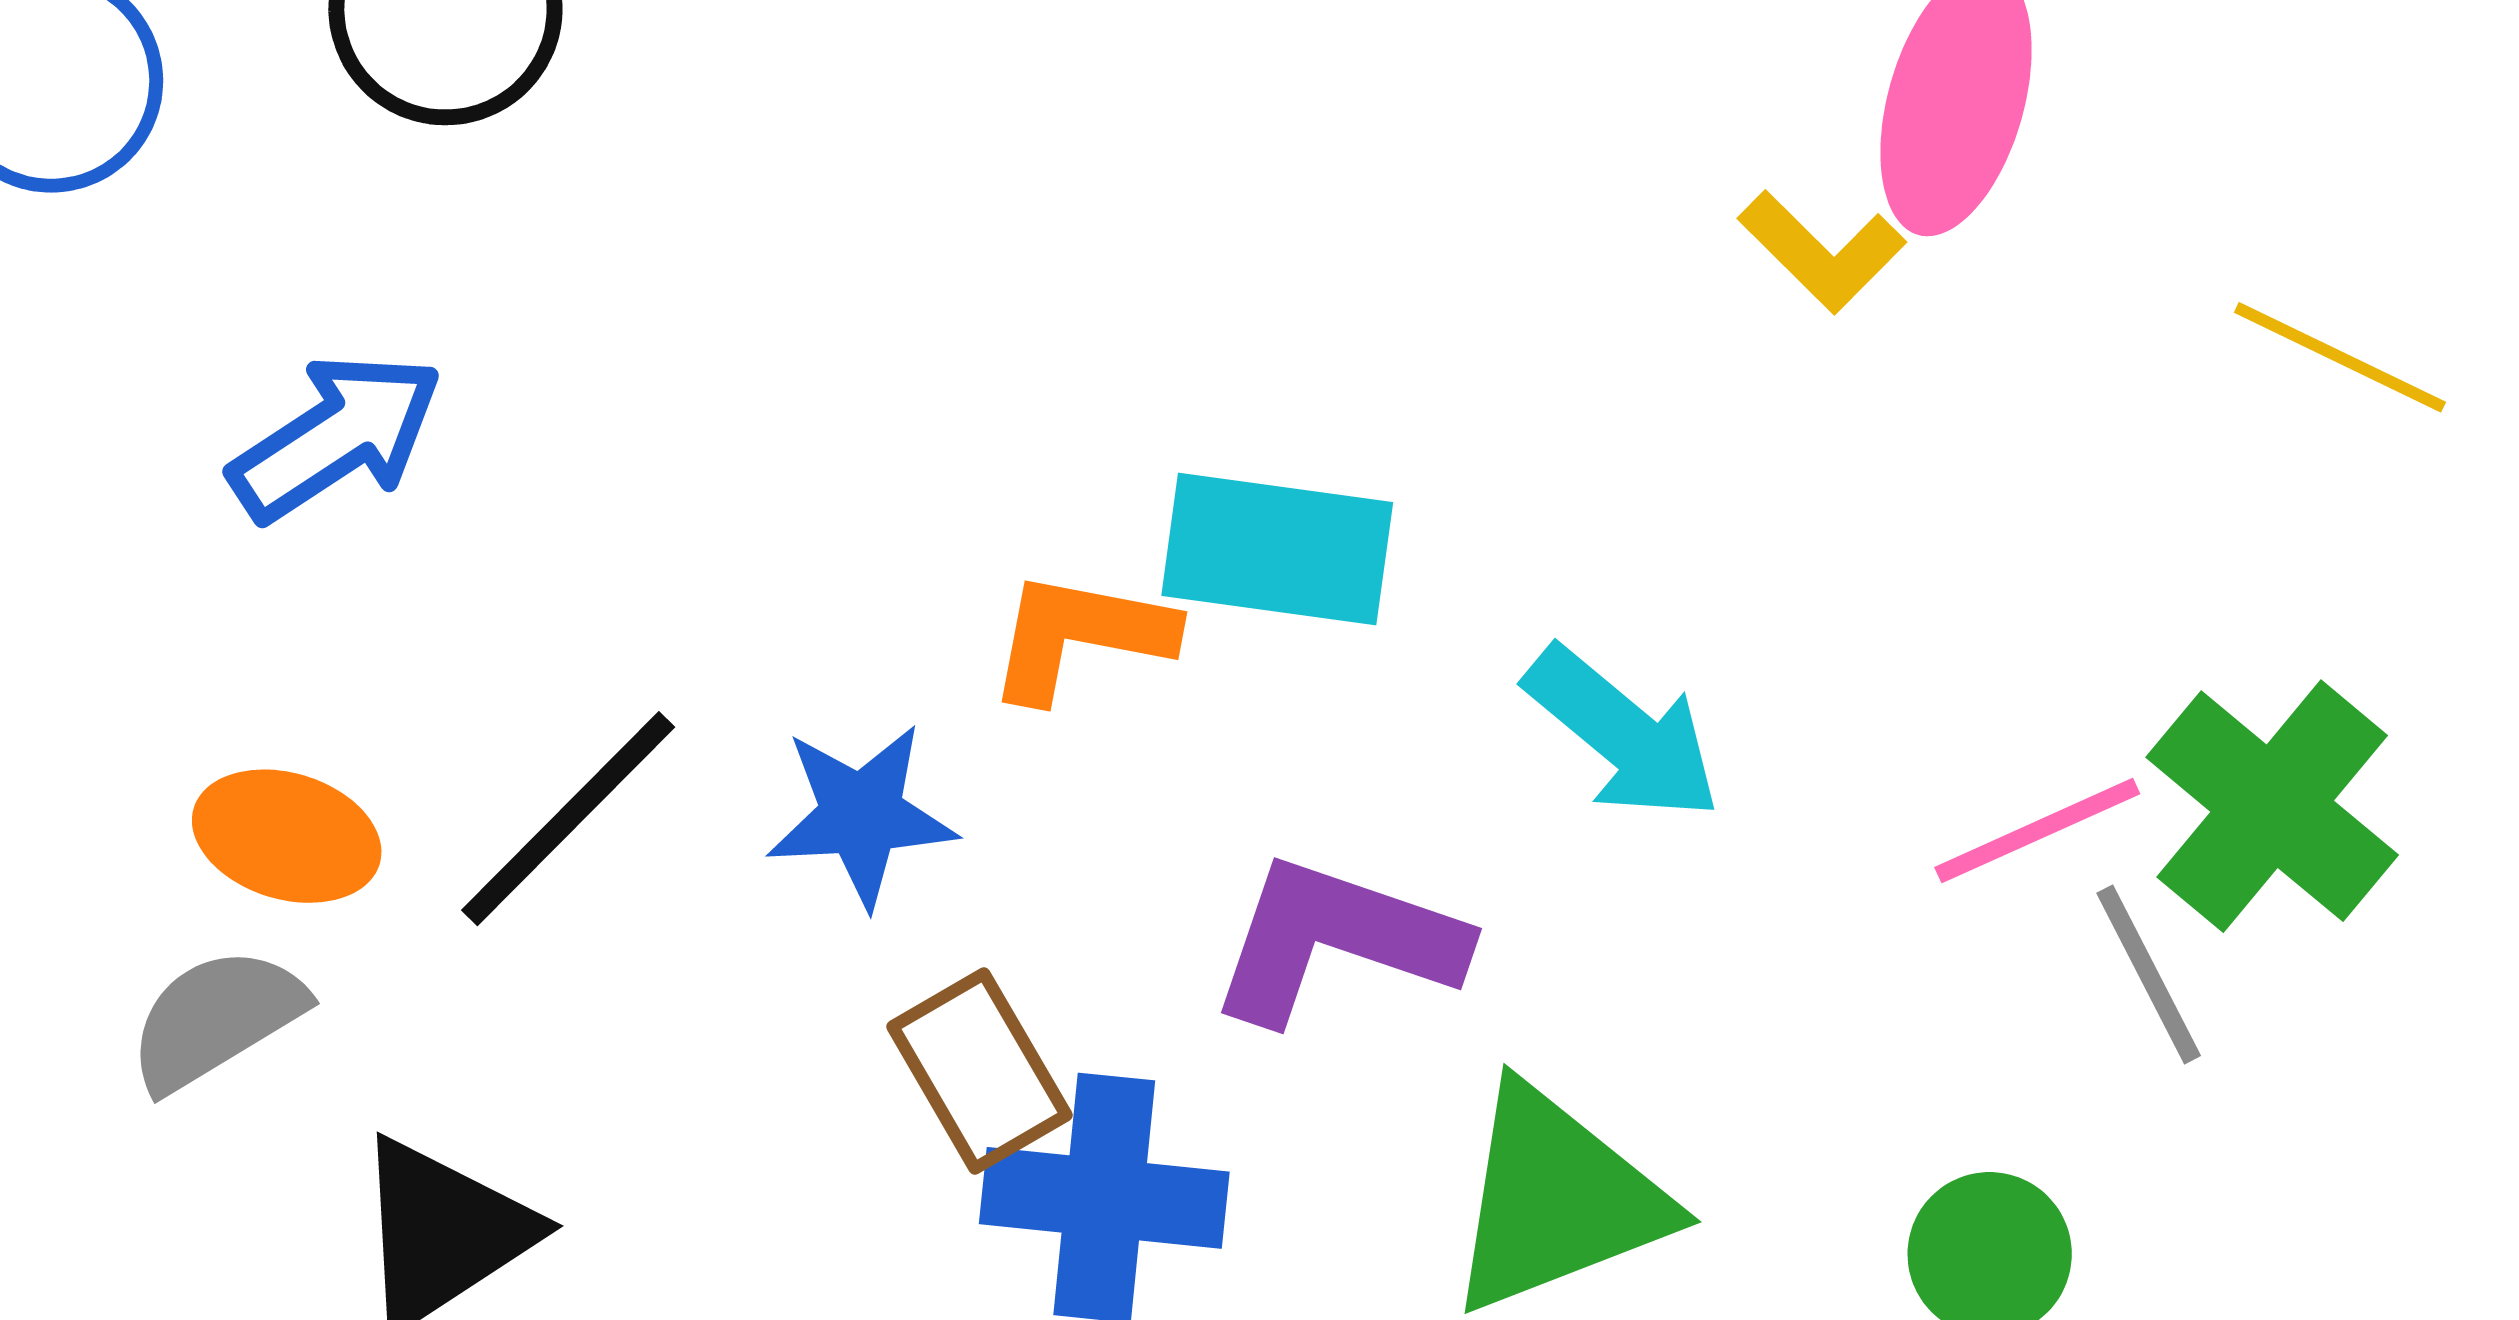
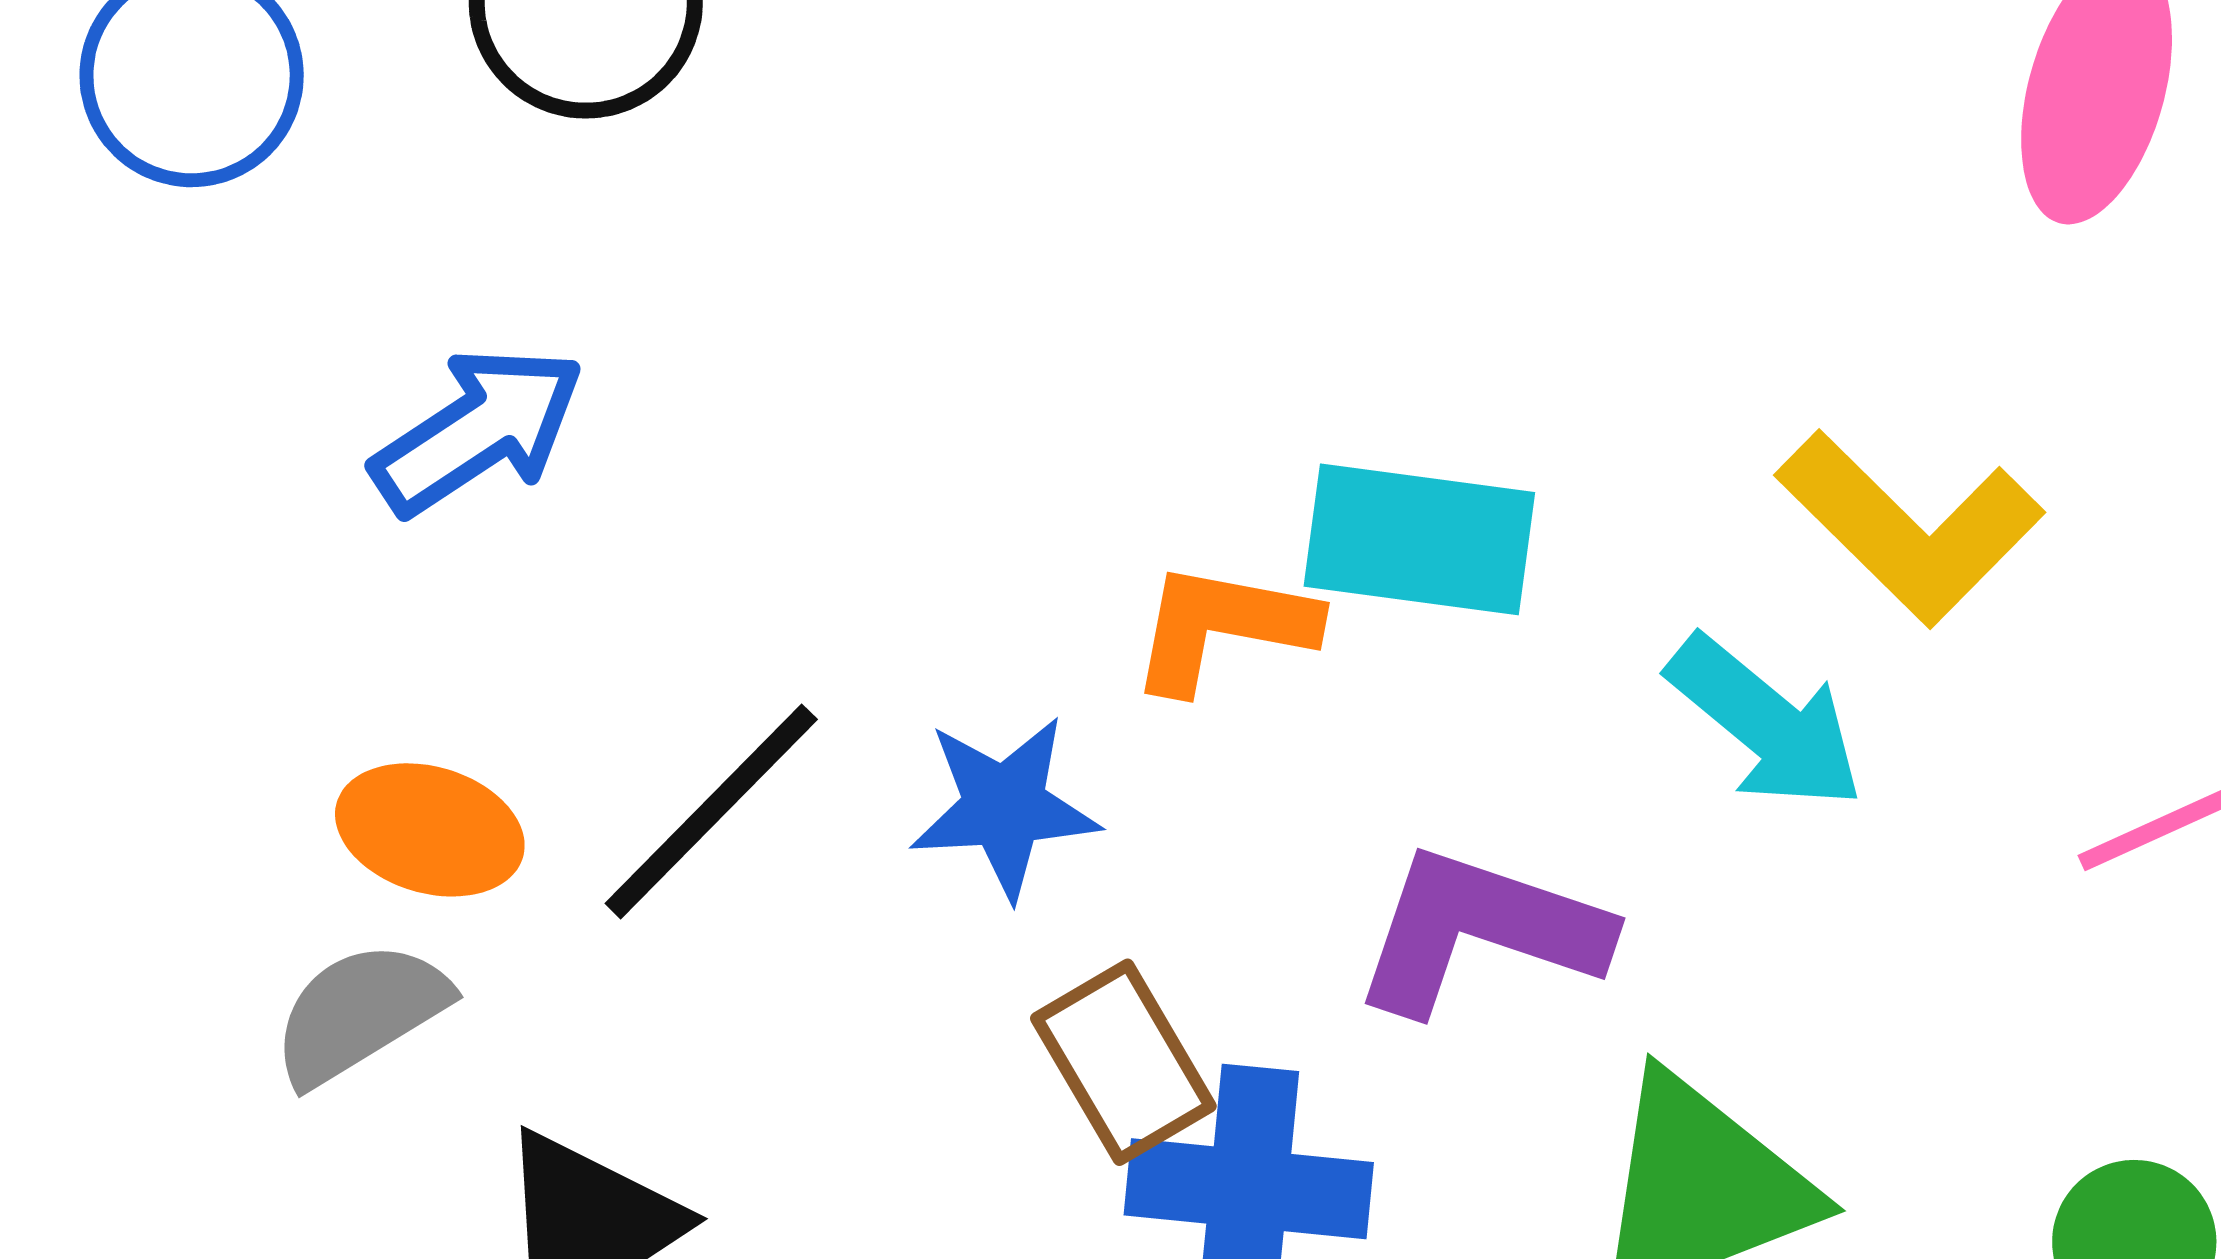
yellow L-shape: (1822, 252) -> (1910, 528), moved, size x1.6

